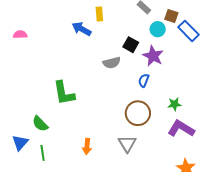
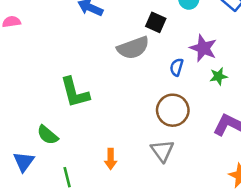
purple star: (153, 56) -> (203, 48), moved
gray semicircle: (112, 63) -> (133, 48), size x1.4
green star: (174, 104) -> (218, 76), moved
green line: (43, 153) -> (67, 177), moved

